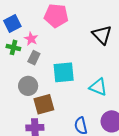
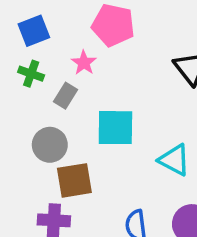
pink star: (31, 39) -> (84, 63), moved

